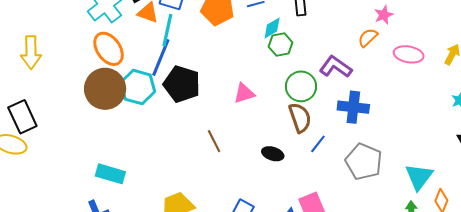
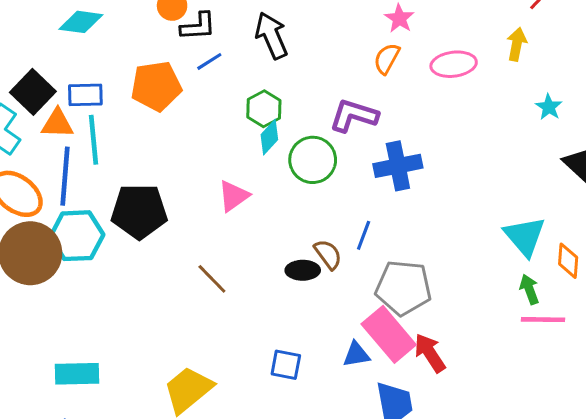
cyan diamond: (272, 28) -> (269, 137), moved
blue line: (161, 57) -> (65, 176), moved
brown semicircle: (300, 118) -> (328, 254), moved, size x0.7
gray pentagon: (364, 162) -> (403, 288), moved

